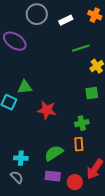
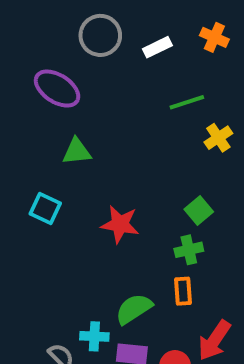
green triangle: (25, 87) -> (77, 151), moved
green square: (92, 93) -> (199, 210), moved, turned -32
cyan cross: (21, 158) -> (94, 336), moved

